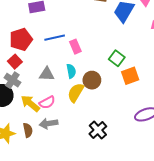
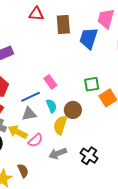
blue line: (55, 38) -> (31, 97), moved
green square: (117, 58) -> (92, 84), turned -35
yellow arrow: (30, 103) -> (18, 132), moved
gray arrow: (49, 124) -> (58, 153), moved

